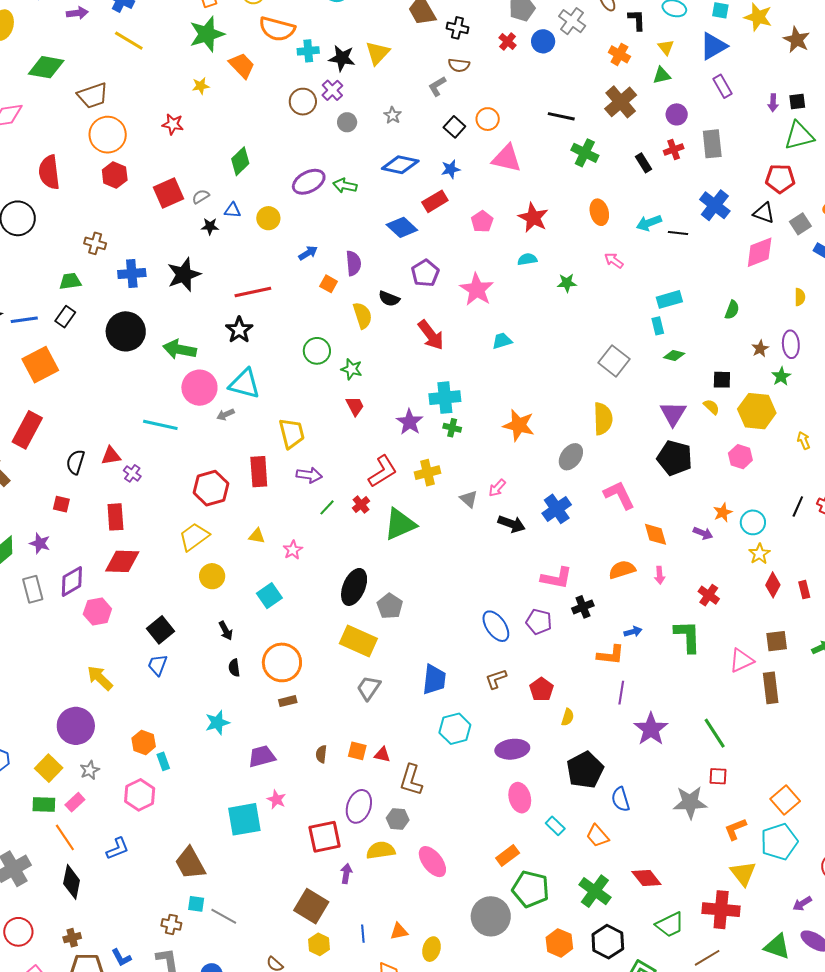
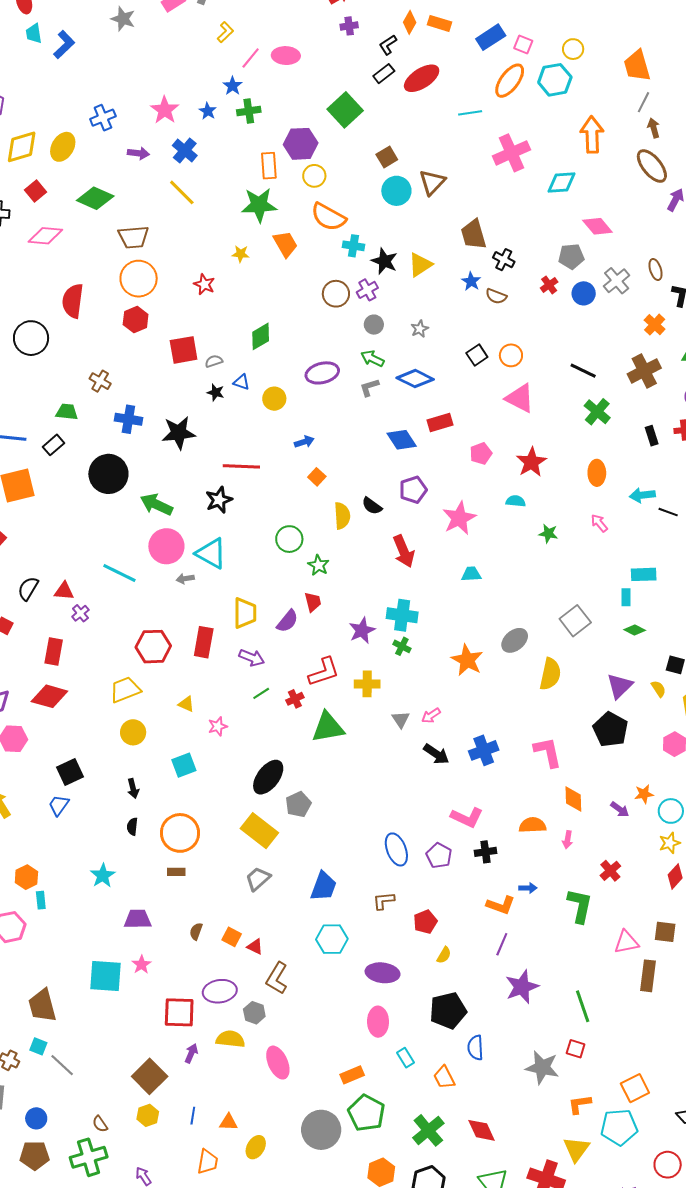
gray L-shape: (437, 86) -> (369, 387), moved
blue star: (451, 169) -> (471, 281), moved, turned 30
green arrow: (345, 186) -> (372, 359), moved
purple semicircle: (353, 263) -> (287, 621), moved, turned 30
gray ellipse: (571, 457) -> (515, 640), moved
cyan star: (217, 722) -> (103, 876), turned -30
purple ellipse: (359, 806) -> (220, 991), turned 48

